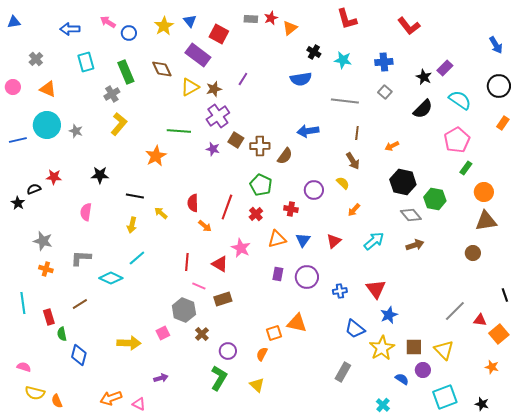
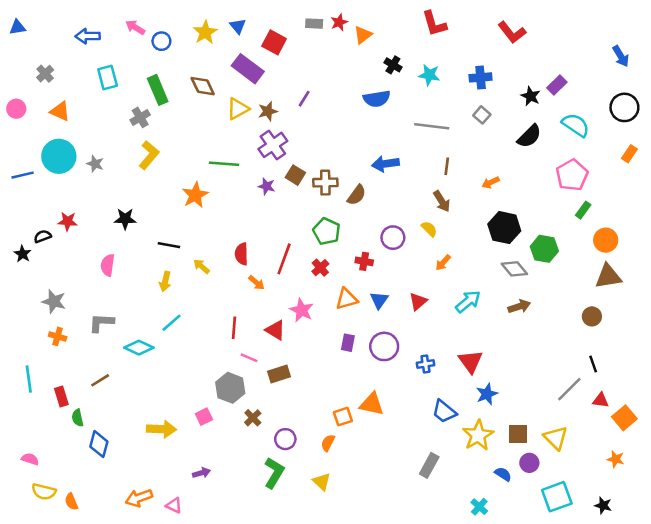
black line: (505, 295) -> (593, 364), moved

